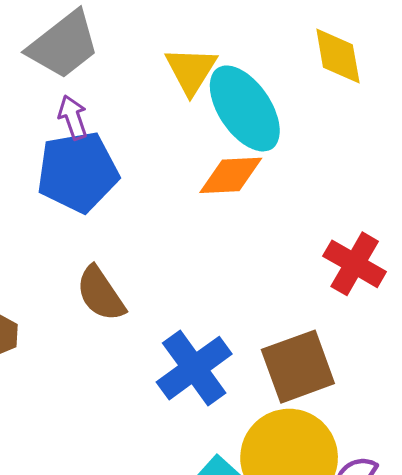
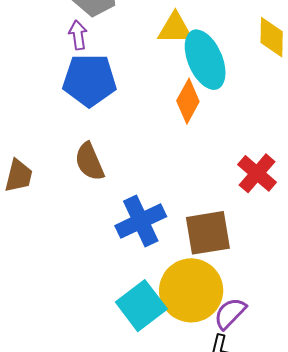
yellow triangle: (191, 70) -> (175, 28), turned 48
purple arrow: (73, 117) -> (78, 35), moved
orange diamond: (231, 175) -> (188, 101), turned -69

